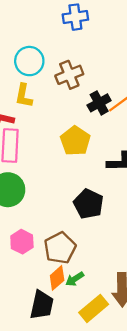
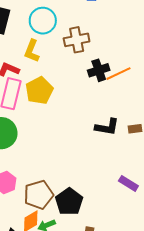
yellow pentagon: (75, 141) -> (39, 91), moved
black pentagon: (88, 204) -> (69, 202), moved

